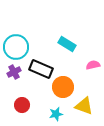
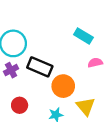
cyan rectangle: (67, 44) -> (83, 36), moved
yellow triangle: (84, 106) -> (86, 106), turned 30

